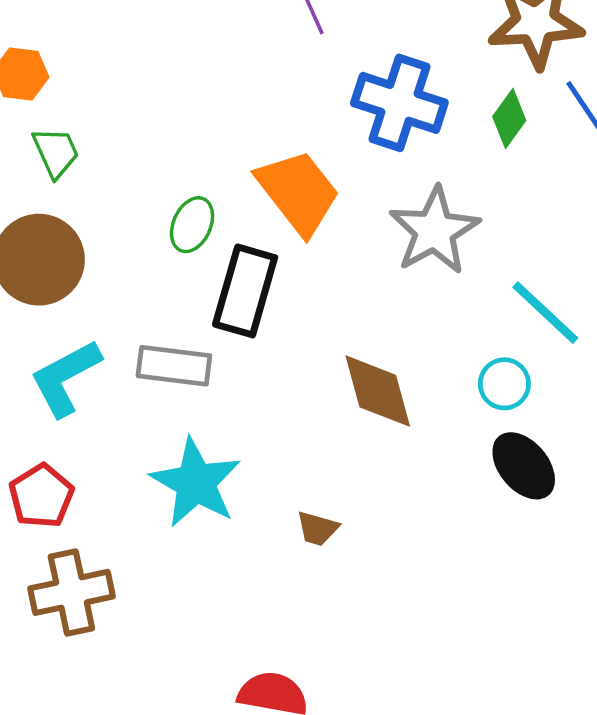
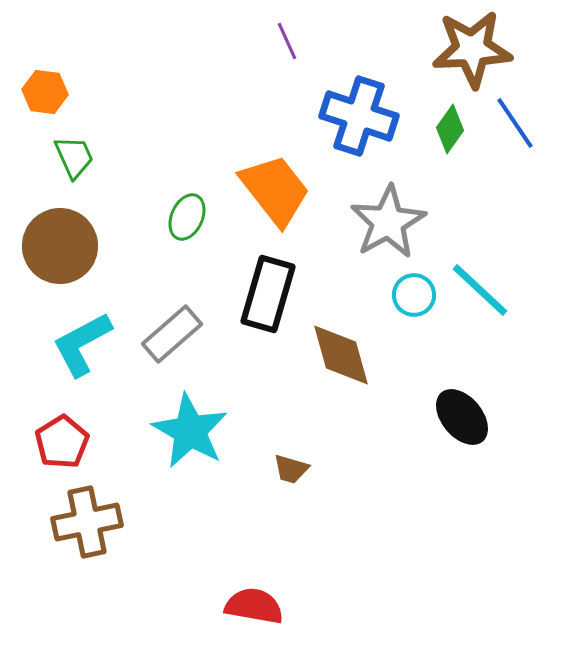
black rectangle: (245, 291) -> (268, 294), moved
gray rectangle: (174, 366) -> (172, 334), turned -48
cyan circle: (504, 384) -> (414, 295), moved

